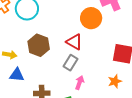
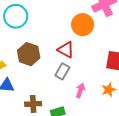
pink arrow: (80, 83) -> (80, 90), moved

